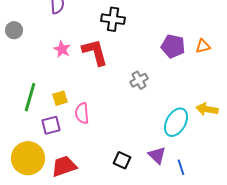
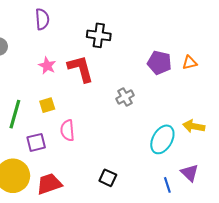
yellow square: (60, 98) -> (47, 105), moved
purple triangle: (157, 155) -> (190, 173), moved

